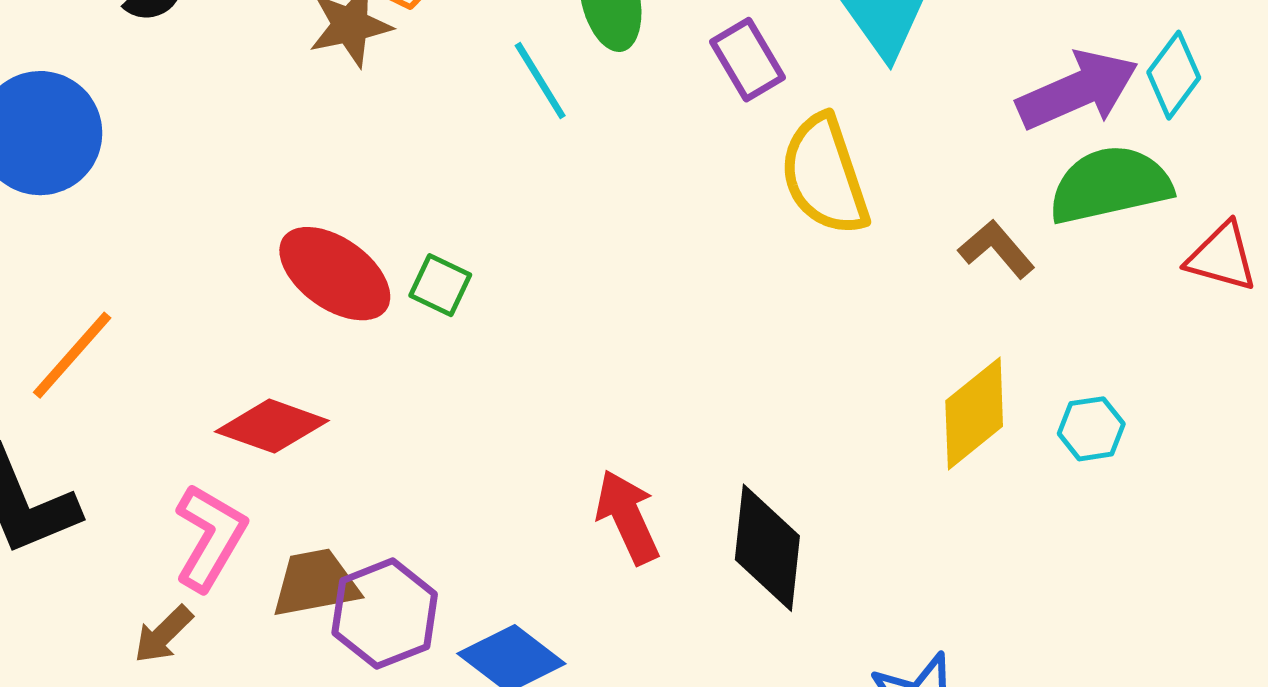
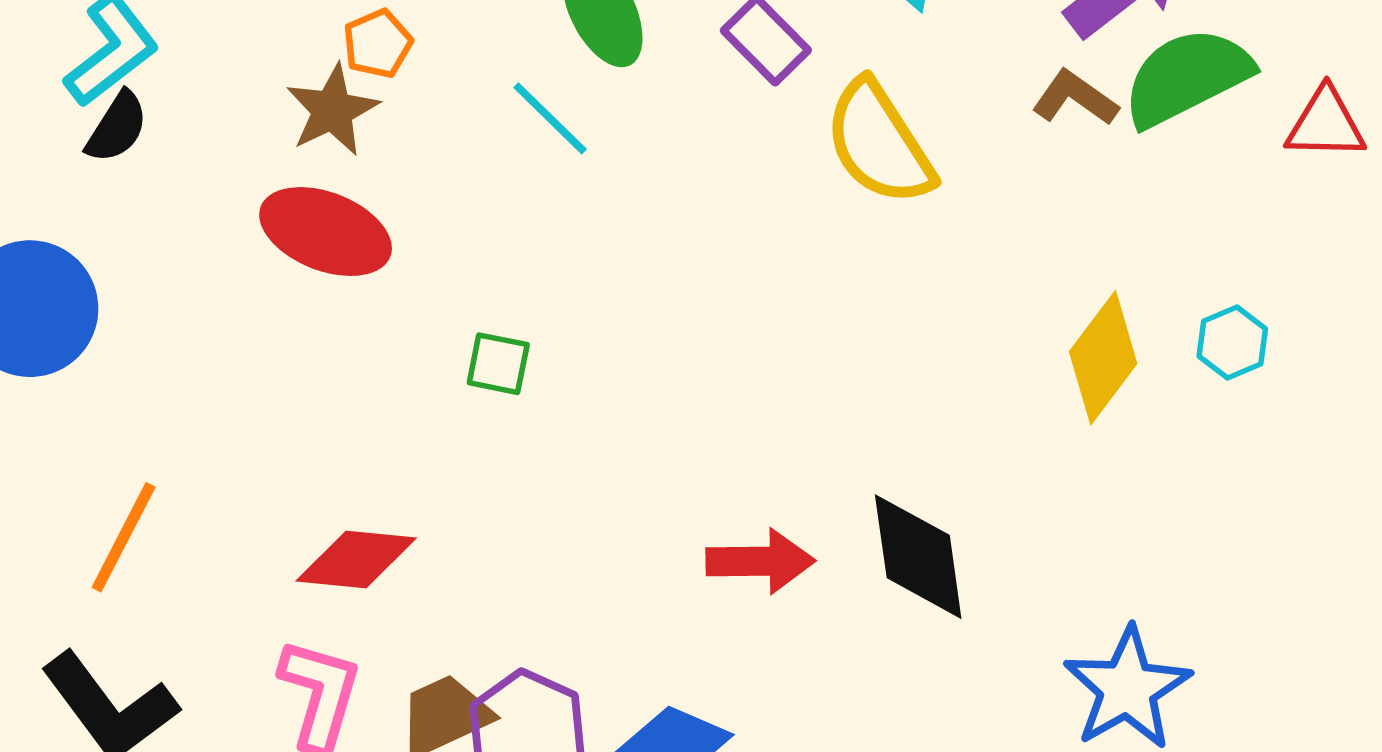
brown L-shape: (997, 249) -> (1075, 98), moved
red ellipse: (335, 274) -> (326, 232), moved
red arrow: (627, 517) -> (760, 561), turned 128

